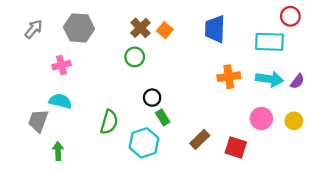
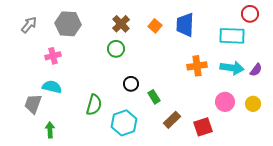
orange square: (165, 30) -> (155, 26), moved
green rectangle: (163, 117) -> (154, 97), moved
red square: (236, 148) -> (203, 127), turned -36

